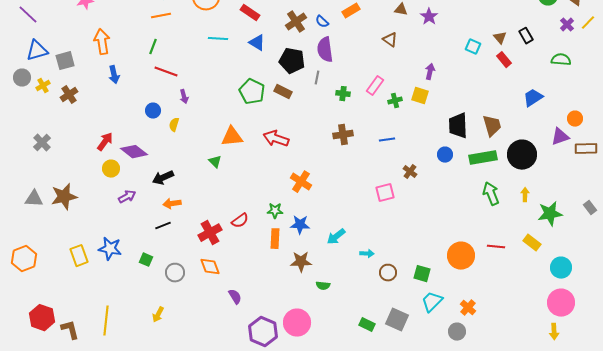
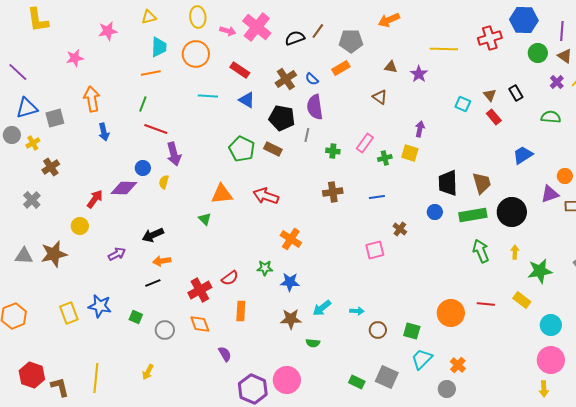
brown cross: (69, 95) -> (51, 167), moved
purple arrow: (184, 97) -> (174, 154), size x1.6
purple diamond: (134, 152) -> (124, 188), moved, turned -36
yellow circle: (111, 169) -> (80, 226), moved
cyan arrow: (336, 237) -> (322, 308), moved
orange rectangle: (275, 239) -> (241, 311), moved

